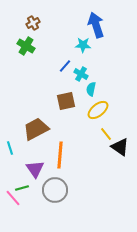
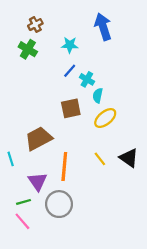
cyan star: (83, 45) -> (70, 45), moved
yellow line: (106, 134) -> (100, 159), moved
pink line: (13, 198) -> (22, 221), moved

